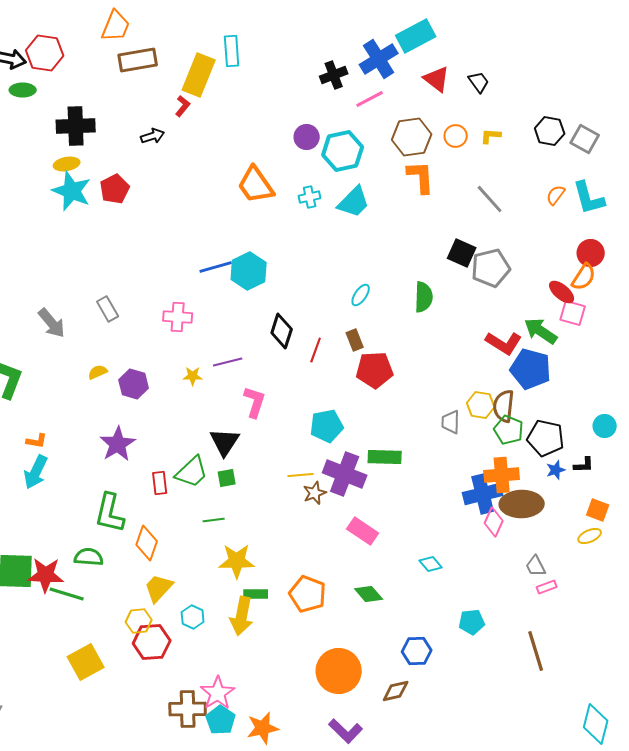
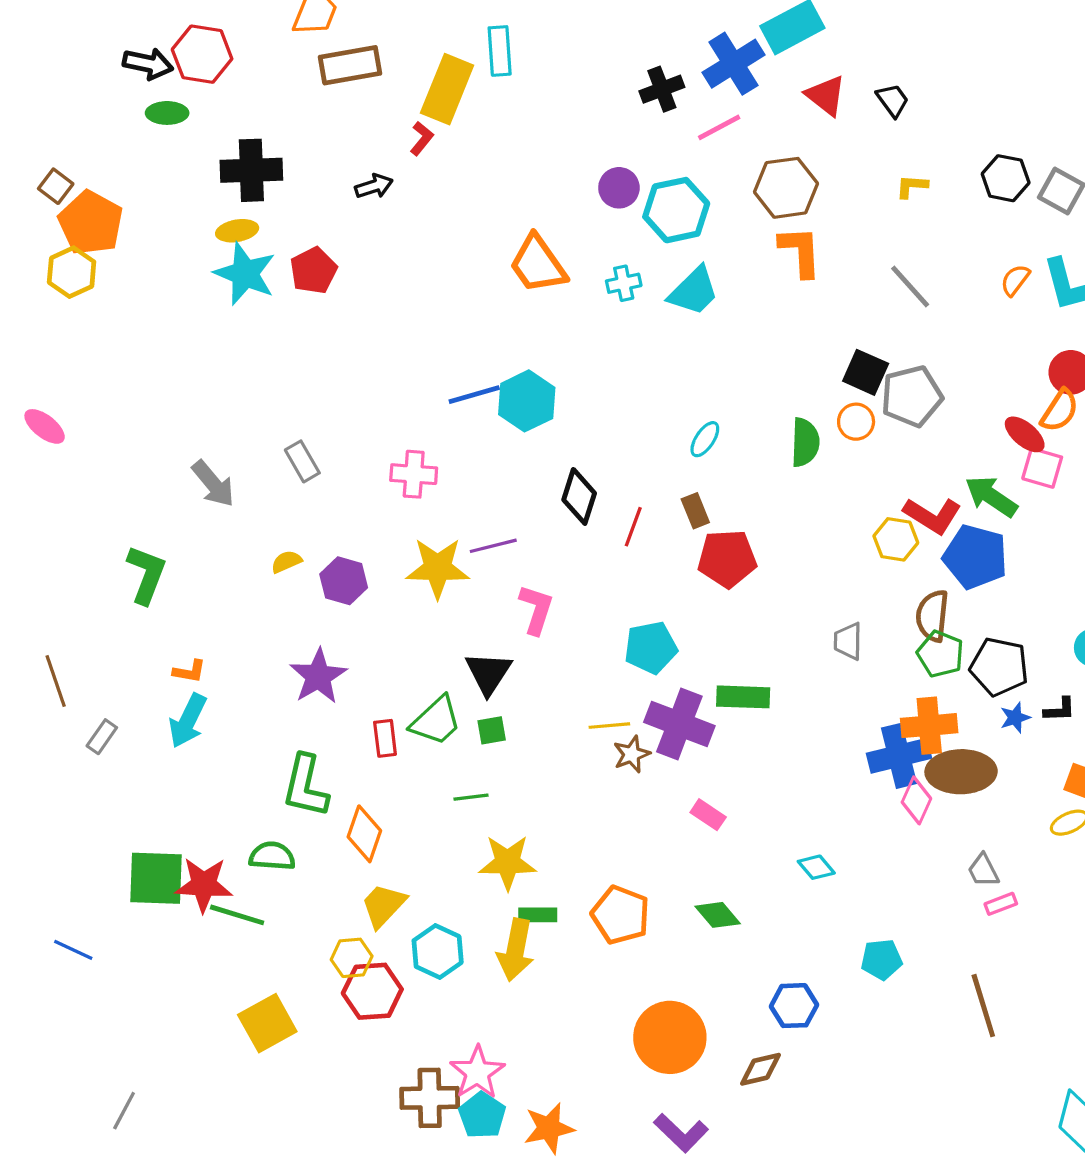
orange circle: (456, 136) -> (856, 422), moved
yellow star: (193, 376) -> (438, 568), size x2.0
yellow hexagon: (481, 405) -> (896, 539), moved
pink rectangle: (363, 531) -> (708, 815), size x0.7
cyan hexagon: (193, 617) -> (438, 952), size x1.4

